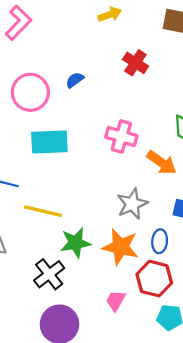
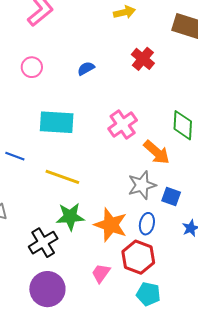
pink circle: (30, 92) -> (32, 67), moved, size x0.6
pink cross: (121, 136) -> (123, 124), turned 32
gray star: (132, 204) -> (142, 185), moved
yellow line: (43, 211) -> (62, 177), moved

